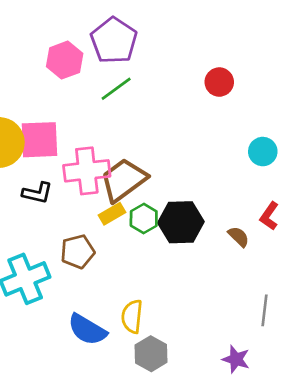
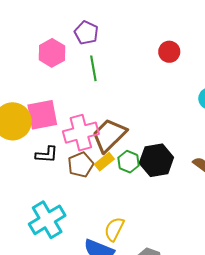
purple pentagon: (114, 41) -> (86, 33), size x0.7
green line: (116, 89) -> (93, 68), turned -55
brown pentagon: (78, 252) -> (81, 165), moved
yellow semicircle: (132, 316) -> (114, 229), moved, turned 30

